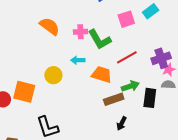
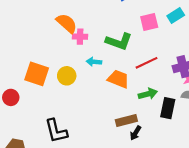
pink cross: (80, 32) -> (80, 37), moved
green L-shape: (100, 39) -> (119, 41), turned -45
orange square: (24, 92) -> (37, 74), moved
brown rectangle: (114, 99) -> (126, 120), moved

